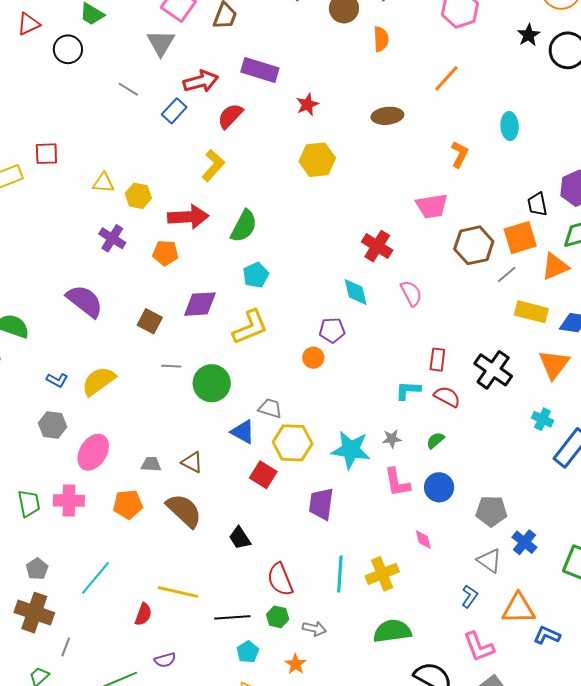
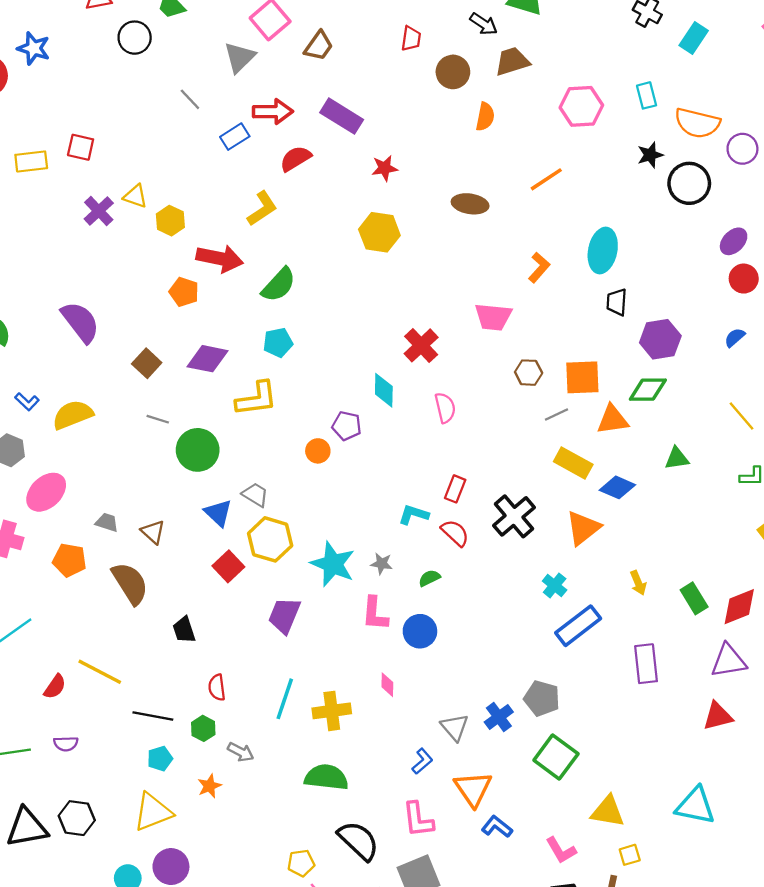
cyan ellipse: (510, 126) -> (603, 250), size x1.4
black trapezoid: (537, 204) -> (617, 302), moved
purple cross: (112, 238) -> (99, 211), moved
brown hexagon: (474, 245) -> (529, 373), size x0.6
gray pentagon: (491, 511) -> (542, 698), moved
red semicircle: (280, 579) -> (217, 687), size x0.7
orange triangle: (518, 609) -> (473, 789), turned 42

